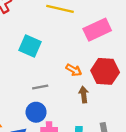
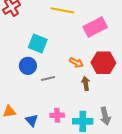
blue circle: (36, 112) -> (28, 66), moved

